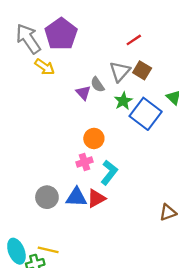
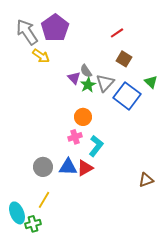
gray triangle: (120, 72) -> (105, 83), moved
green star: (123, 101) -> (88, 85), moved
yellow line: (48, 250) -> (44, 200), moved, turned -72

